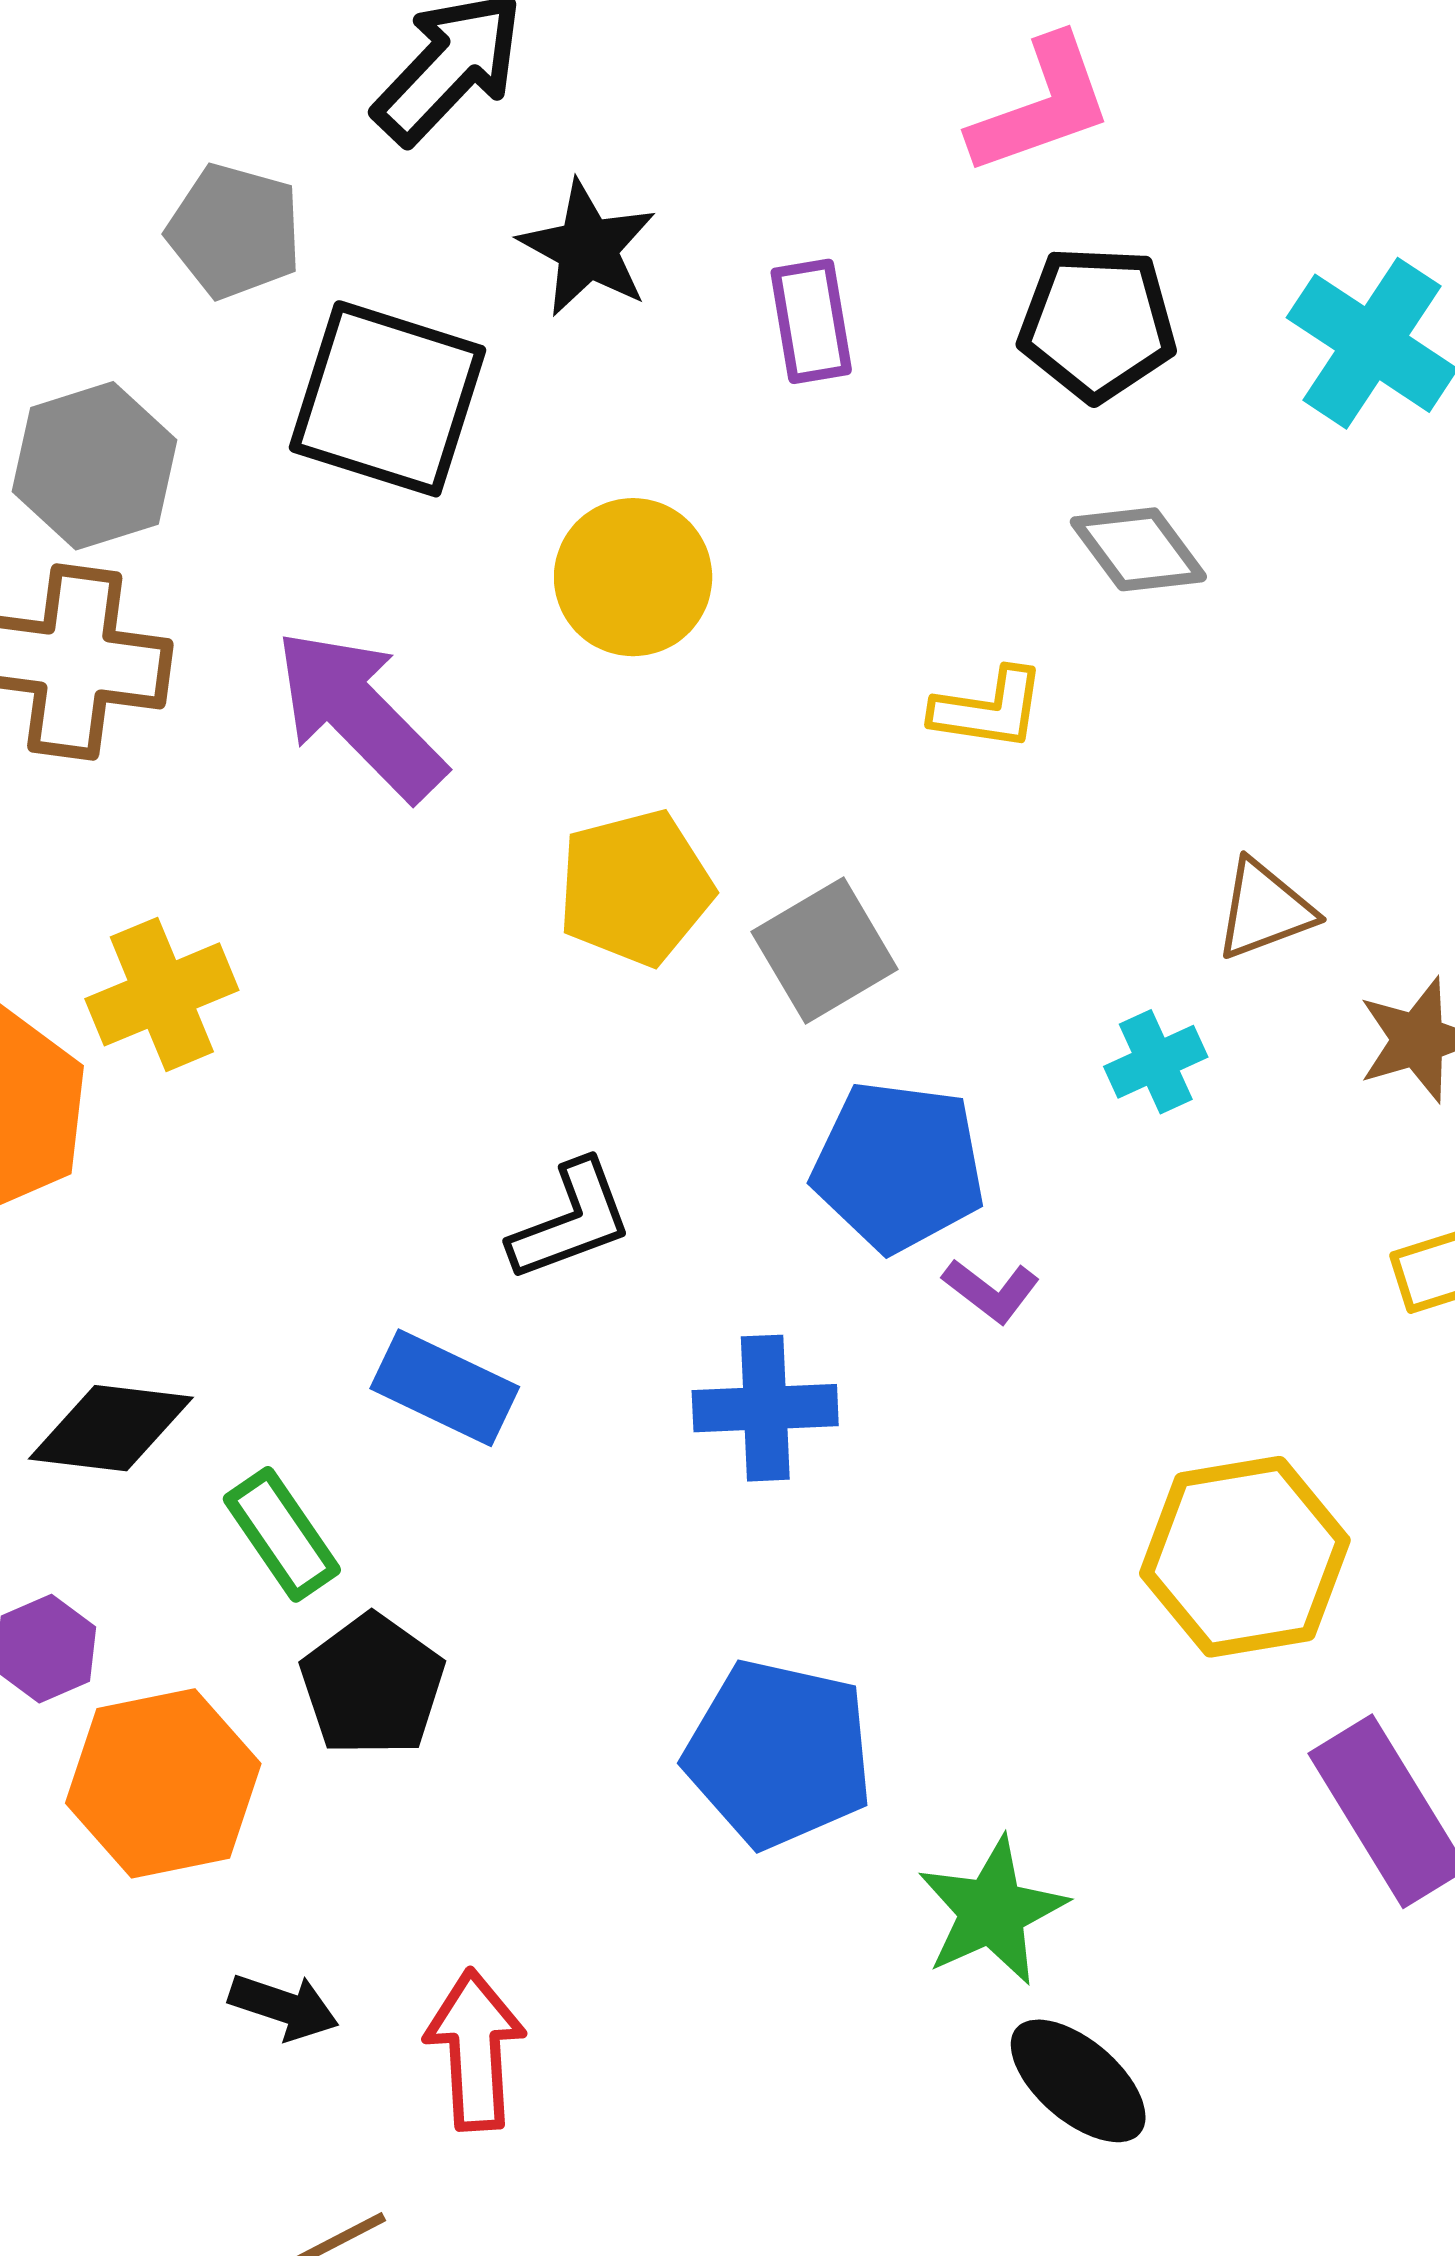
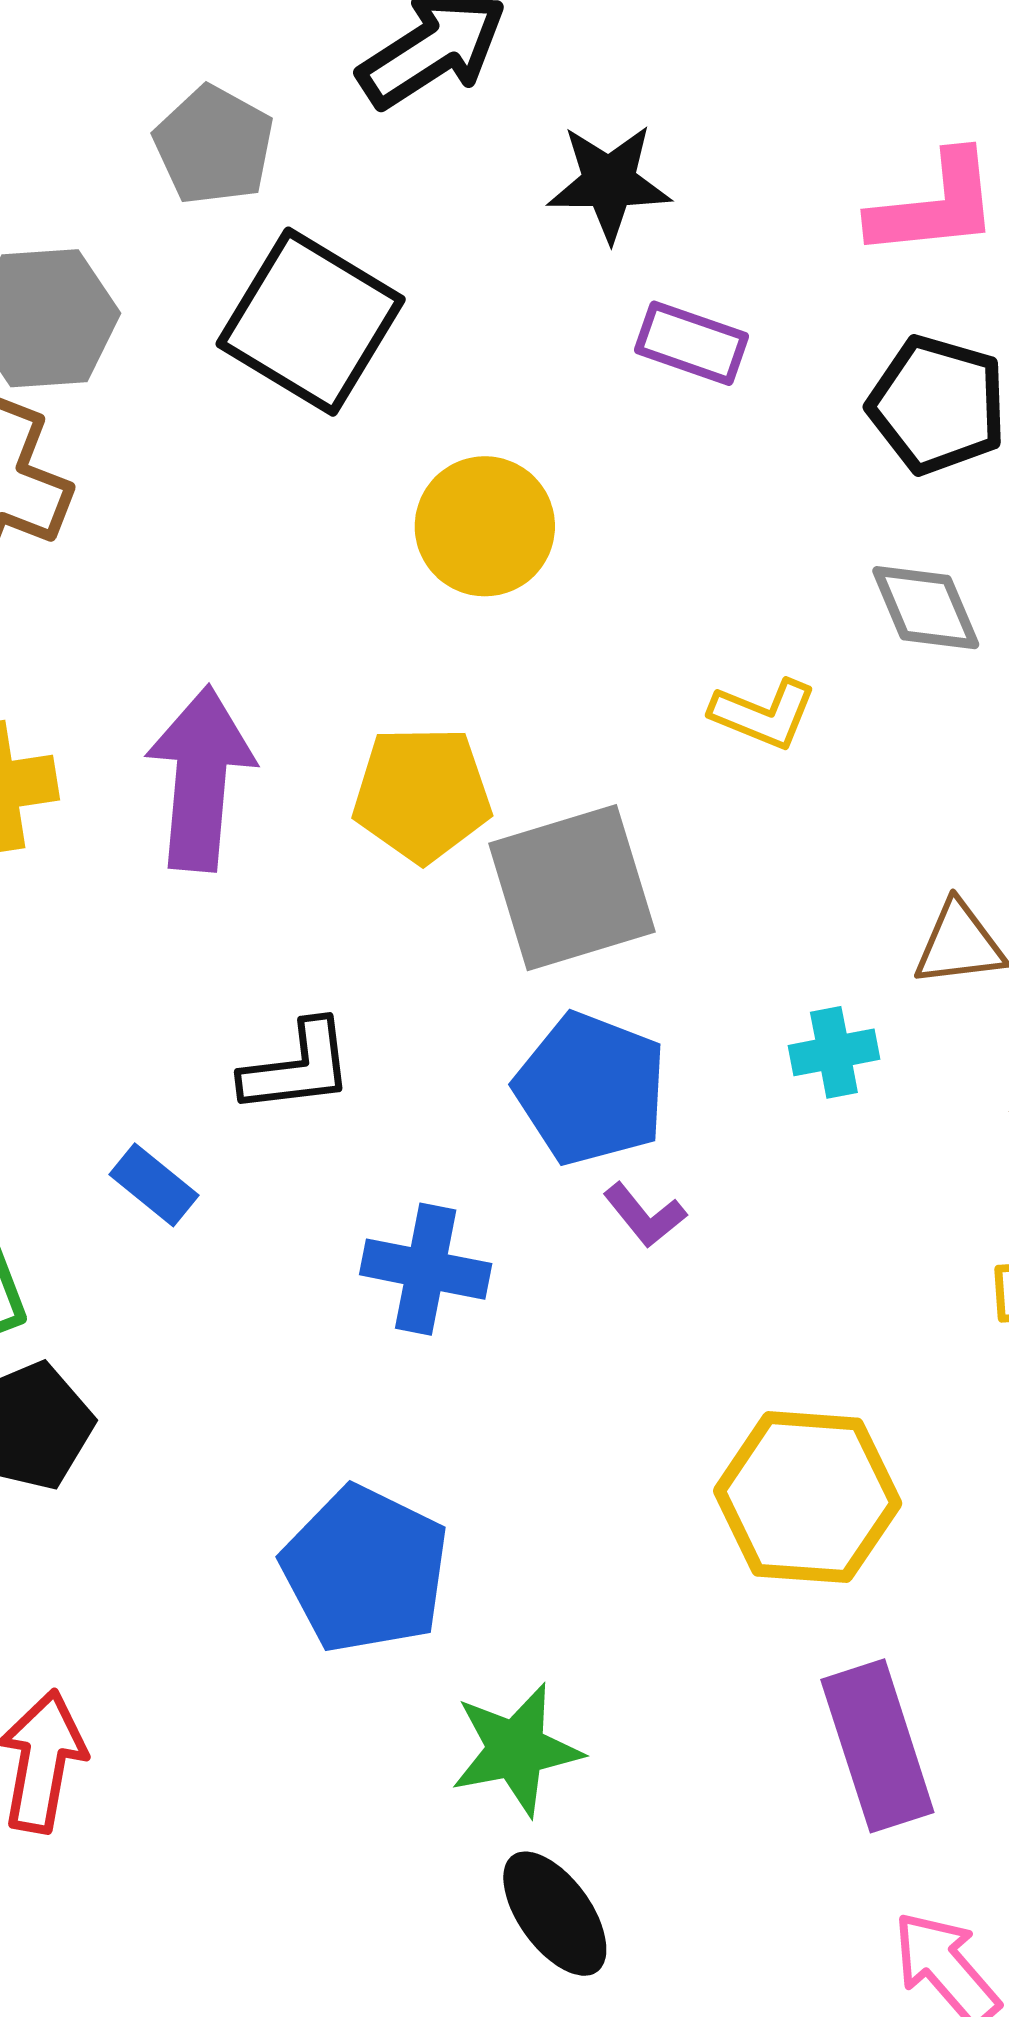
black star: (587, 248) -> (609, 183), moved, turned 30
purple rectangle: (811, 321) -> (691, 343), turned -75
purple arrow: (360, 714) -> (200, 779), moved, turned 36
gray square: (825, 950) -> (572, 888), size x1.4
blue rectangle: (445, 1388) -> (154, 1185), size x0.7

